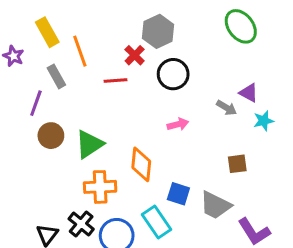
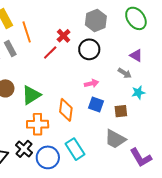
gray hexagon: (158, 31) -> (96, 21), moved
red line: (116, 80) -> (50, 52), turned -42
purple triangle: (249, 93) -> (136, 55), moved
cyan star: (264, 121) -> (138, 92), moved
brown square: (237, 164) -> (121, 111), moved
blue square: (178, 194) -> (96, 105), moved

